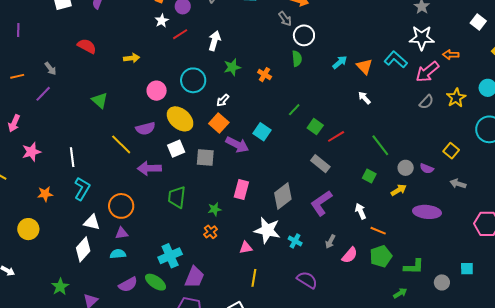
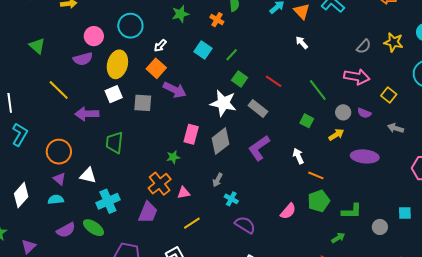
green star: (232, 67) -> (180, 14), moved
pink arrow: (427, 72) -> (357, 77), moved, turned -130
orange cross: (265, 75) -> (217, 20), moved
yellow star: (456, 98) -> (393, 42), turned -30
yellow ellipse: (180, 119) -> (117, 64), turned 64
green square: (315, 127) -> (240, 79), moved
purple semicircle: (145, 128) -> (83, 59), moved
cyan square: (262, 132) -> (203, 50), moved
red line: (336, 136) -> (274, 81), turned 66
pink rectangle: (241, 190) -> (191, 134), moved
green star: (215, 209) -> (173, 157), moved
white triangle: (92, 222) -> (88, 175), moved
white star: (267, 230) -> (223, 103), moved
orange cross: (211, 232) -> (160, 184), moved, size x1.6
purple triangle: (122, 233) -> (59, 179), turned 48
cyan cross: (295, 241) -> (231, 199), moved
gray arrow: (330, 242) -> (218, 180), moved
pink semicircle: (350, 255) -> (288, 211), moved
purple trapezoid: (194, 277) -> (148, 212), moved
yellow line: (254, 278) -> (192, 223), turned 48

